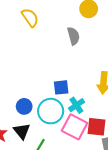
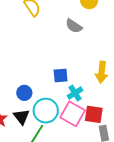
gray semicircle: (73, 36) -> (74, 26), turned 138
cyan circle: (51, 111) -> (46, 111), moved

